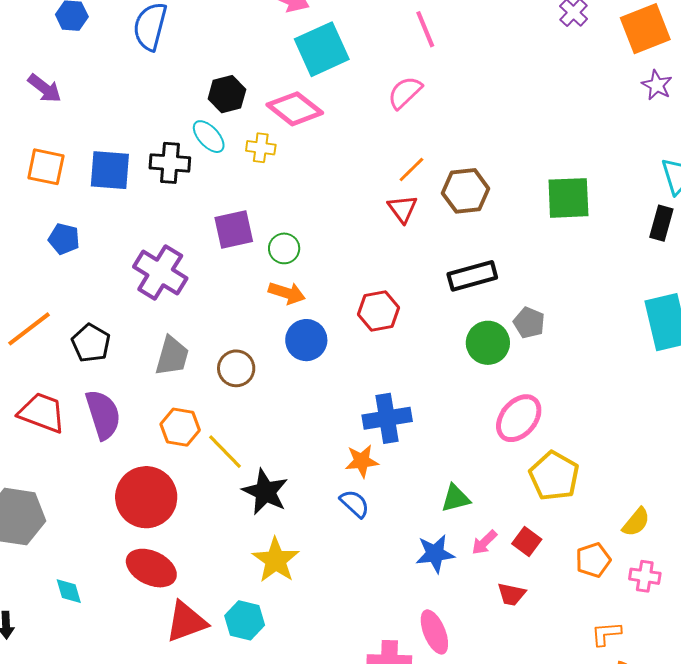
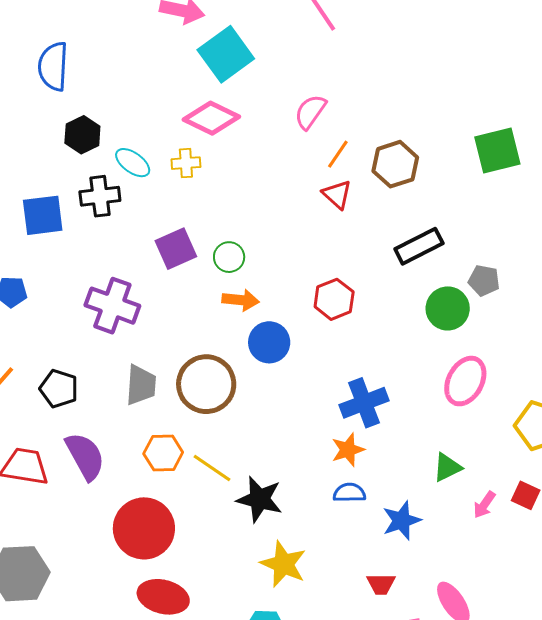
pink semicircle: (405, 93) -> (310, 112), moved
black hexagon: (227, 94) -> (82, 135), moved
brown circle: (236, 368) -> (206, 384), size x1.6
pink ellipse: (519, 418) -> (465, 381), moved
blue semicircle: (355, 504) -> (349, 493), turned -32
blue star: (435, 554) -> (402, 520), moved
red trapezoid: (511, 594) -> (381, 584), moved

